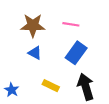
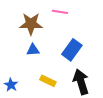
pink line: (71, 24) -> (60, 12), moved
blue triangle: (35, 53) -> (33, 50), turned -32

